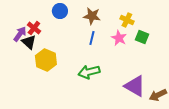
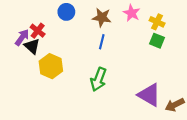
yellow cross: (127, 20) -> (157, 22), moved
pink star: (119, 38) -> (132, 13), moved
green arrow: (89, 72) -> (98, 79), turned -55

